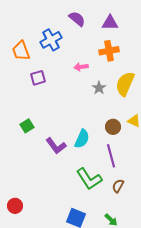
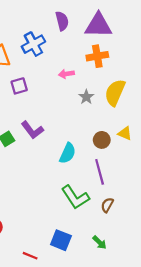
purple semicircle: (77, 19) -> (62, 21), turned 36
purple triangle: (110, 23) -> (98, 25), size x1.5
purple L-shape: (56, 146) -> (32, 130), moved

